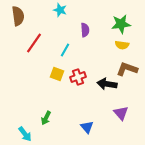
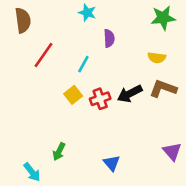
cyan star: (60, 10) -> (87, 13), moved
green star: (121, 24) -> (163, 18), moved
yellow square: (57, 74) -> (73, 95), turned 32
black arrow: (107, 84) -> (130, 94), moved, turned -36
purple triangle: (121, 113) -> (172, 152), moved

